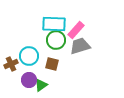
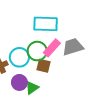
pink rectangle: (76, 30) -> (52, 48), moved
green circle: (56, 40) -> (37, 51), moved

